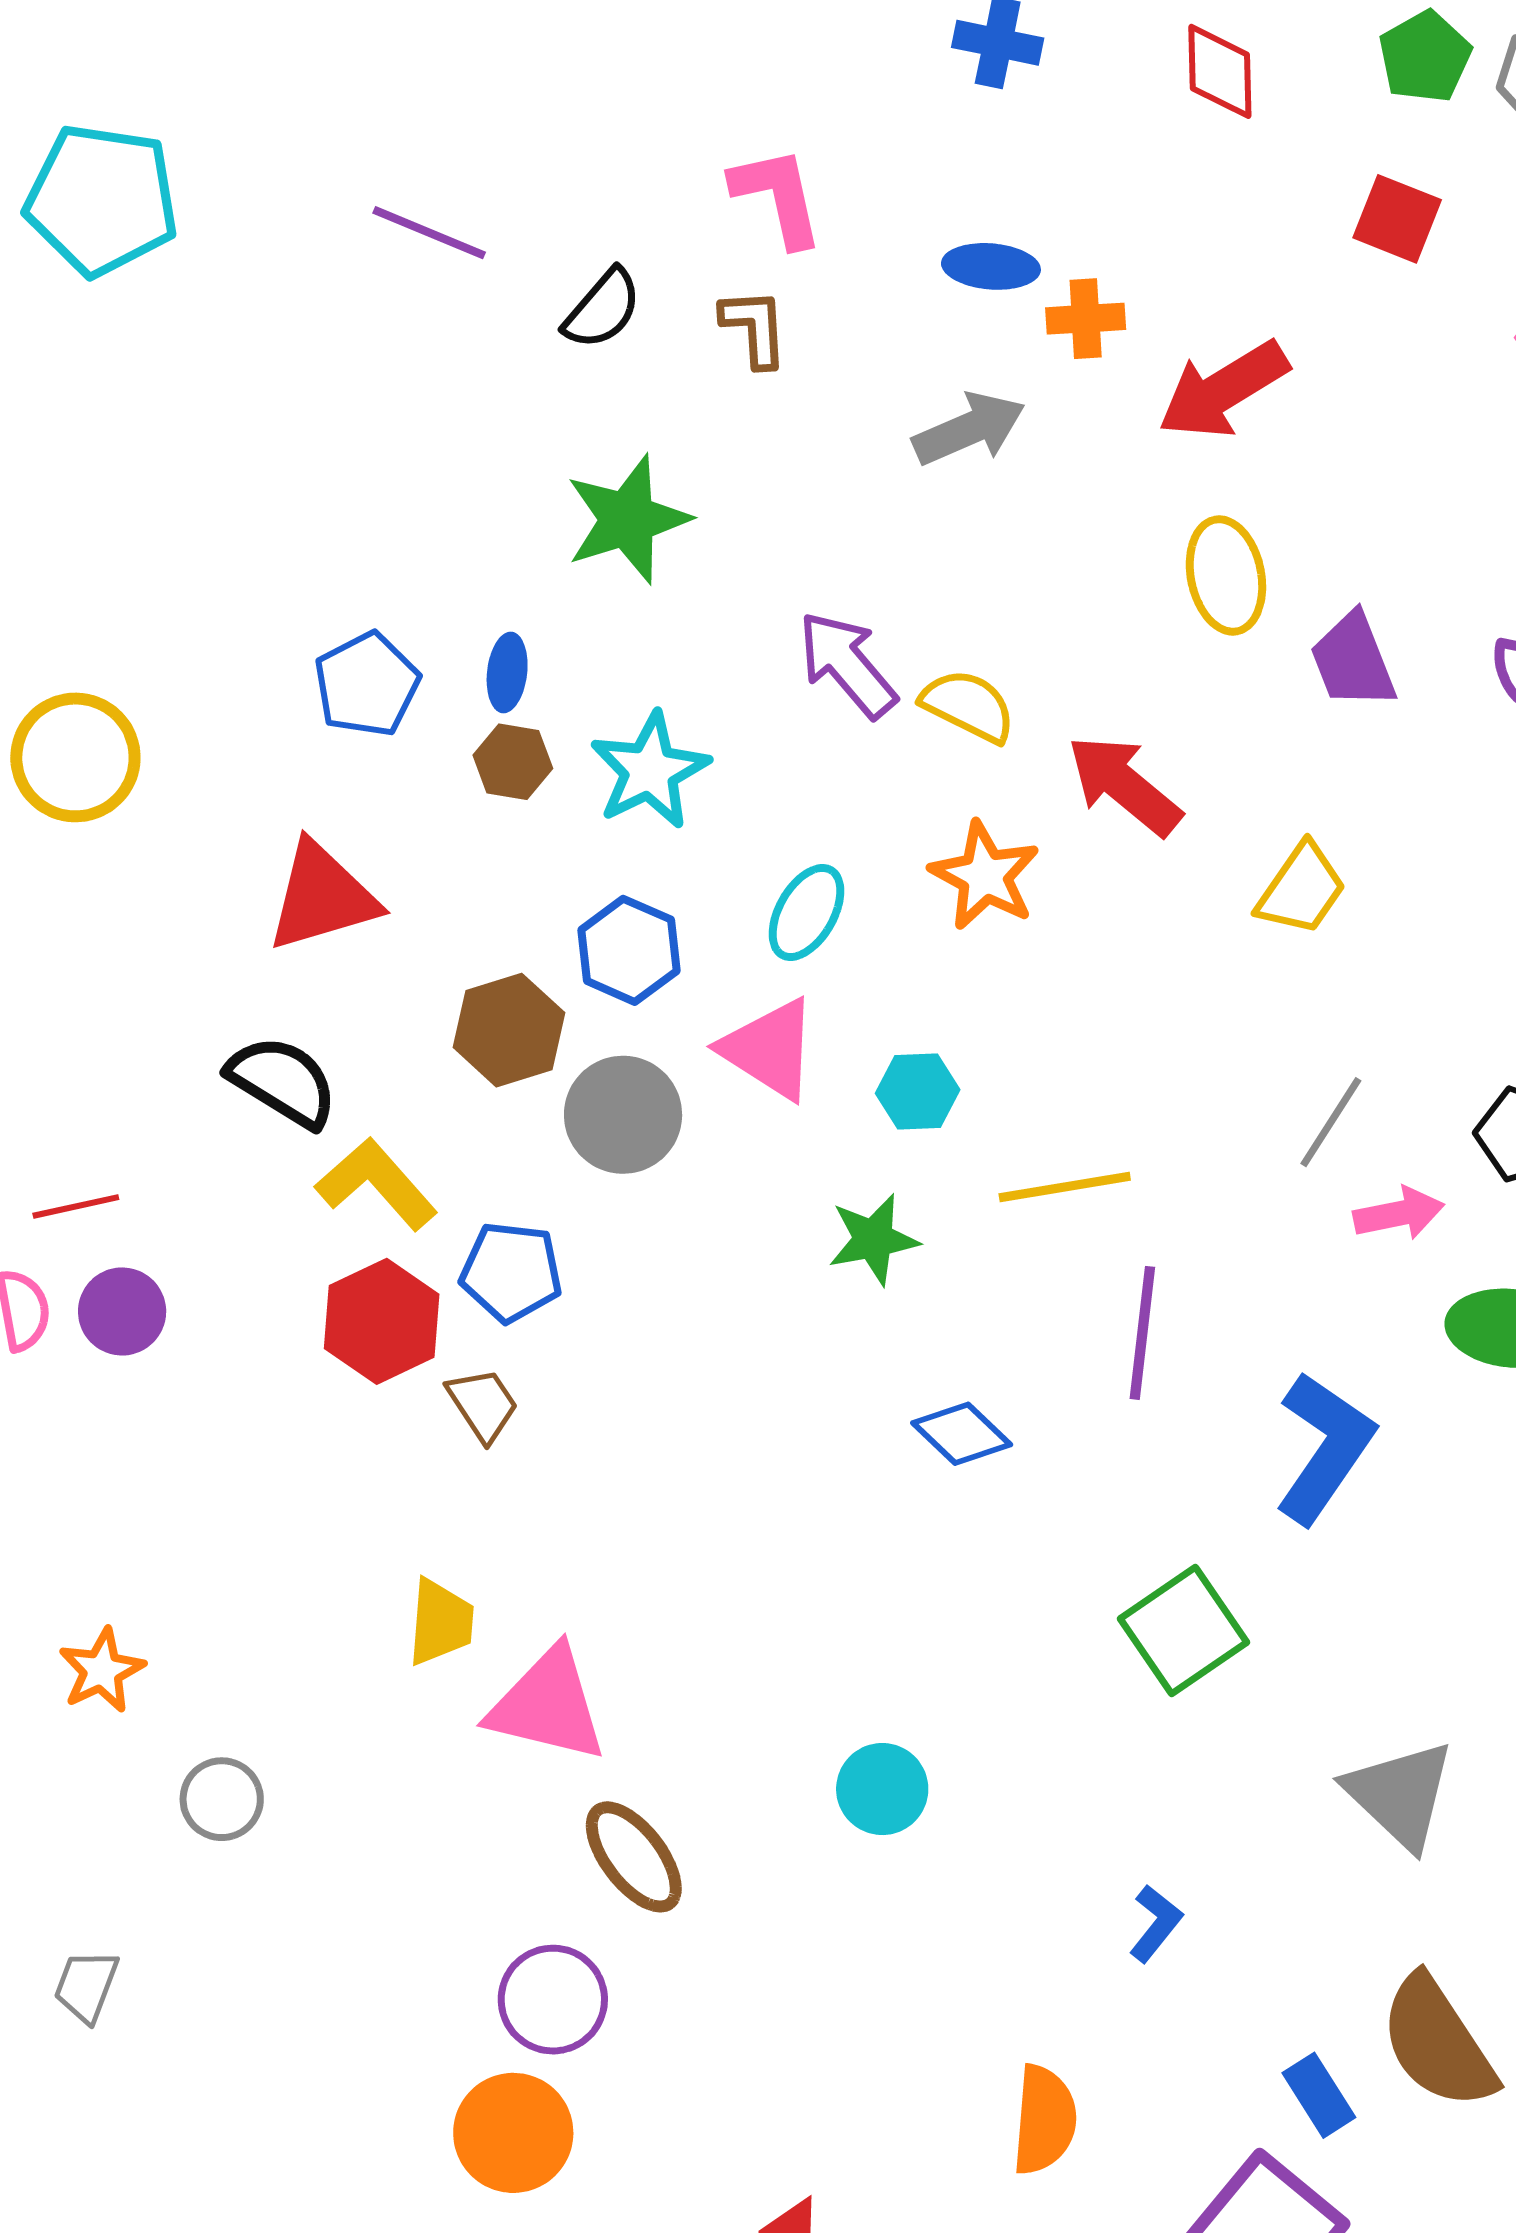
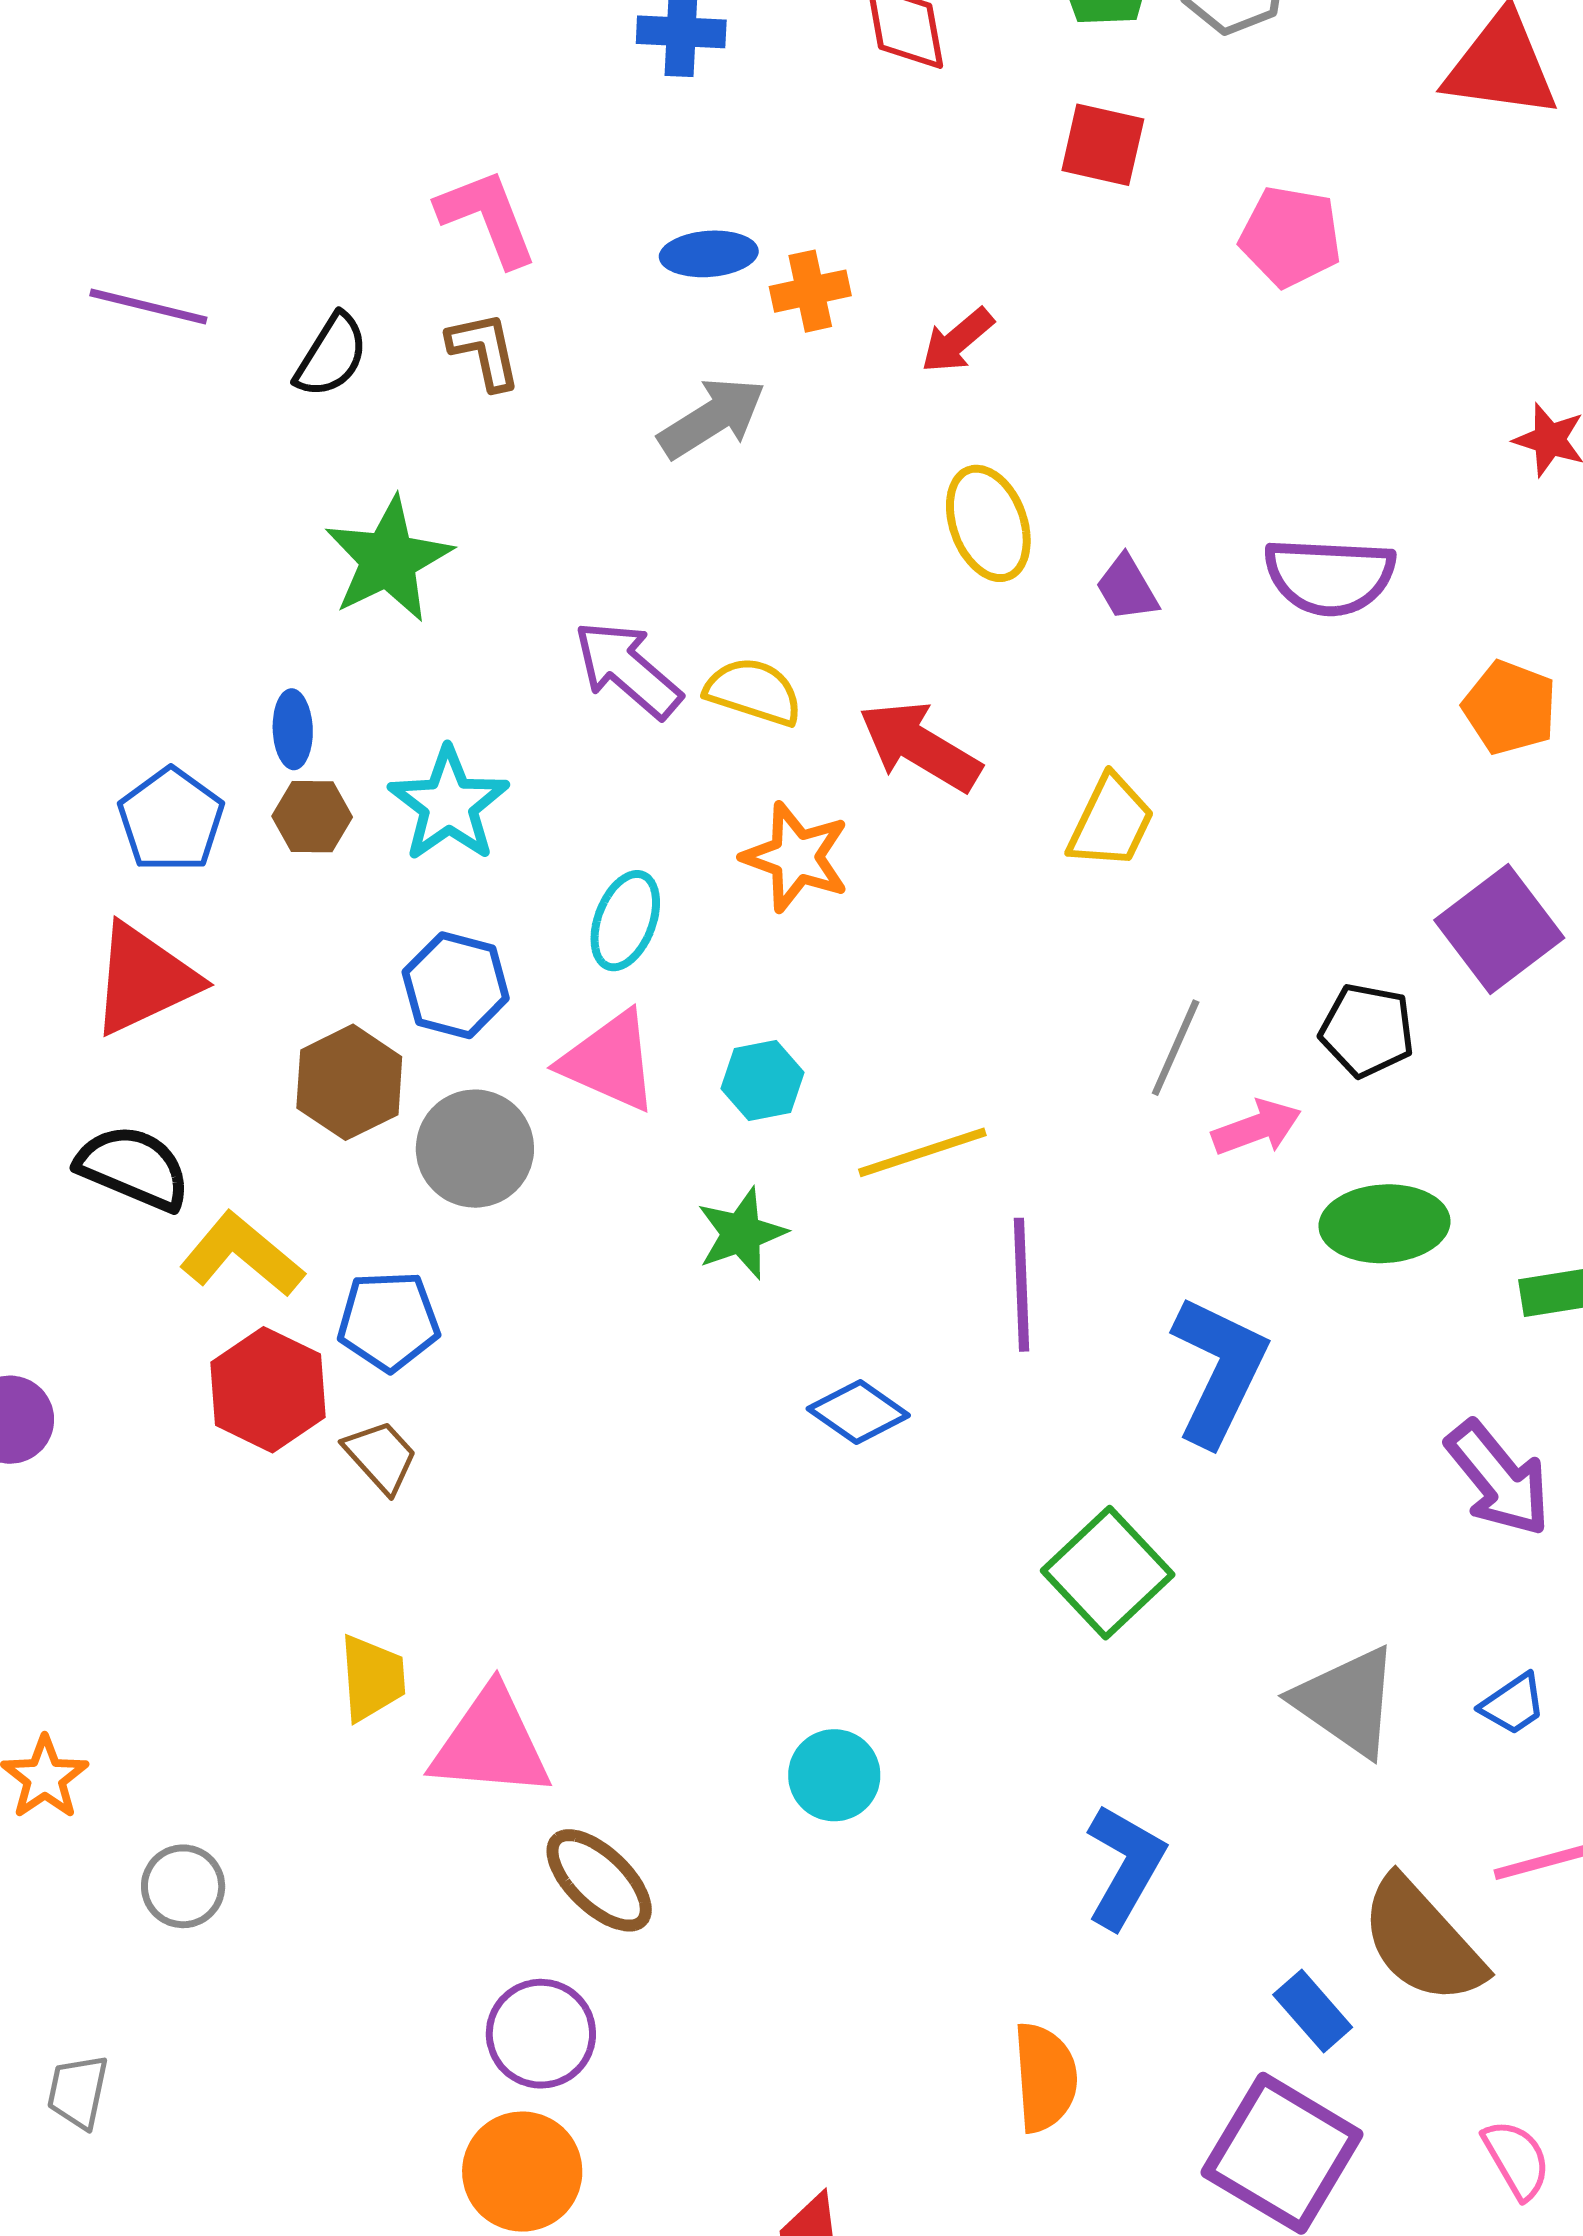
red arrow: (1223, 390) -> (957, 340), size x0.6
purple trapezoid: (1353, 661) -> (1127, 588), size x0.7
blue pentagon: (367, 684) -> (171, 820), moved
blue L-shape: (1156, 1923) -> (1125, 1866), size x1.6

